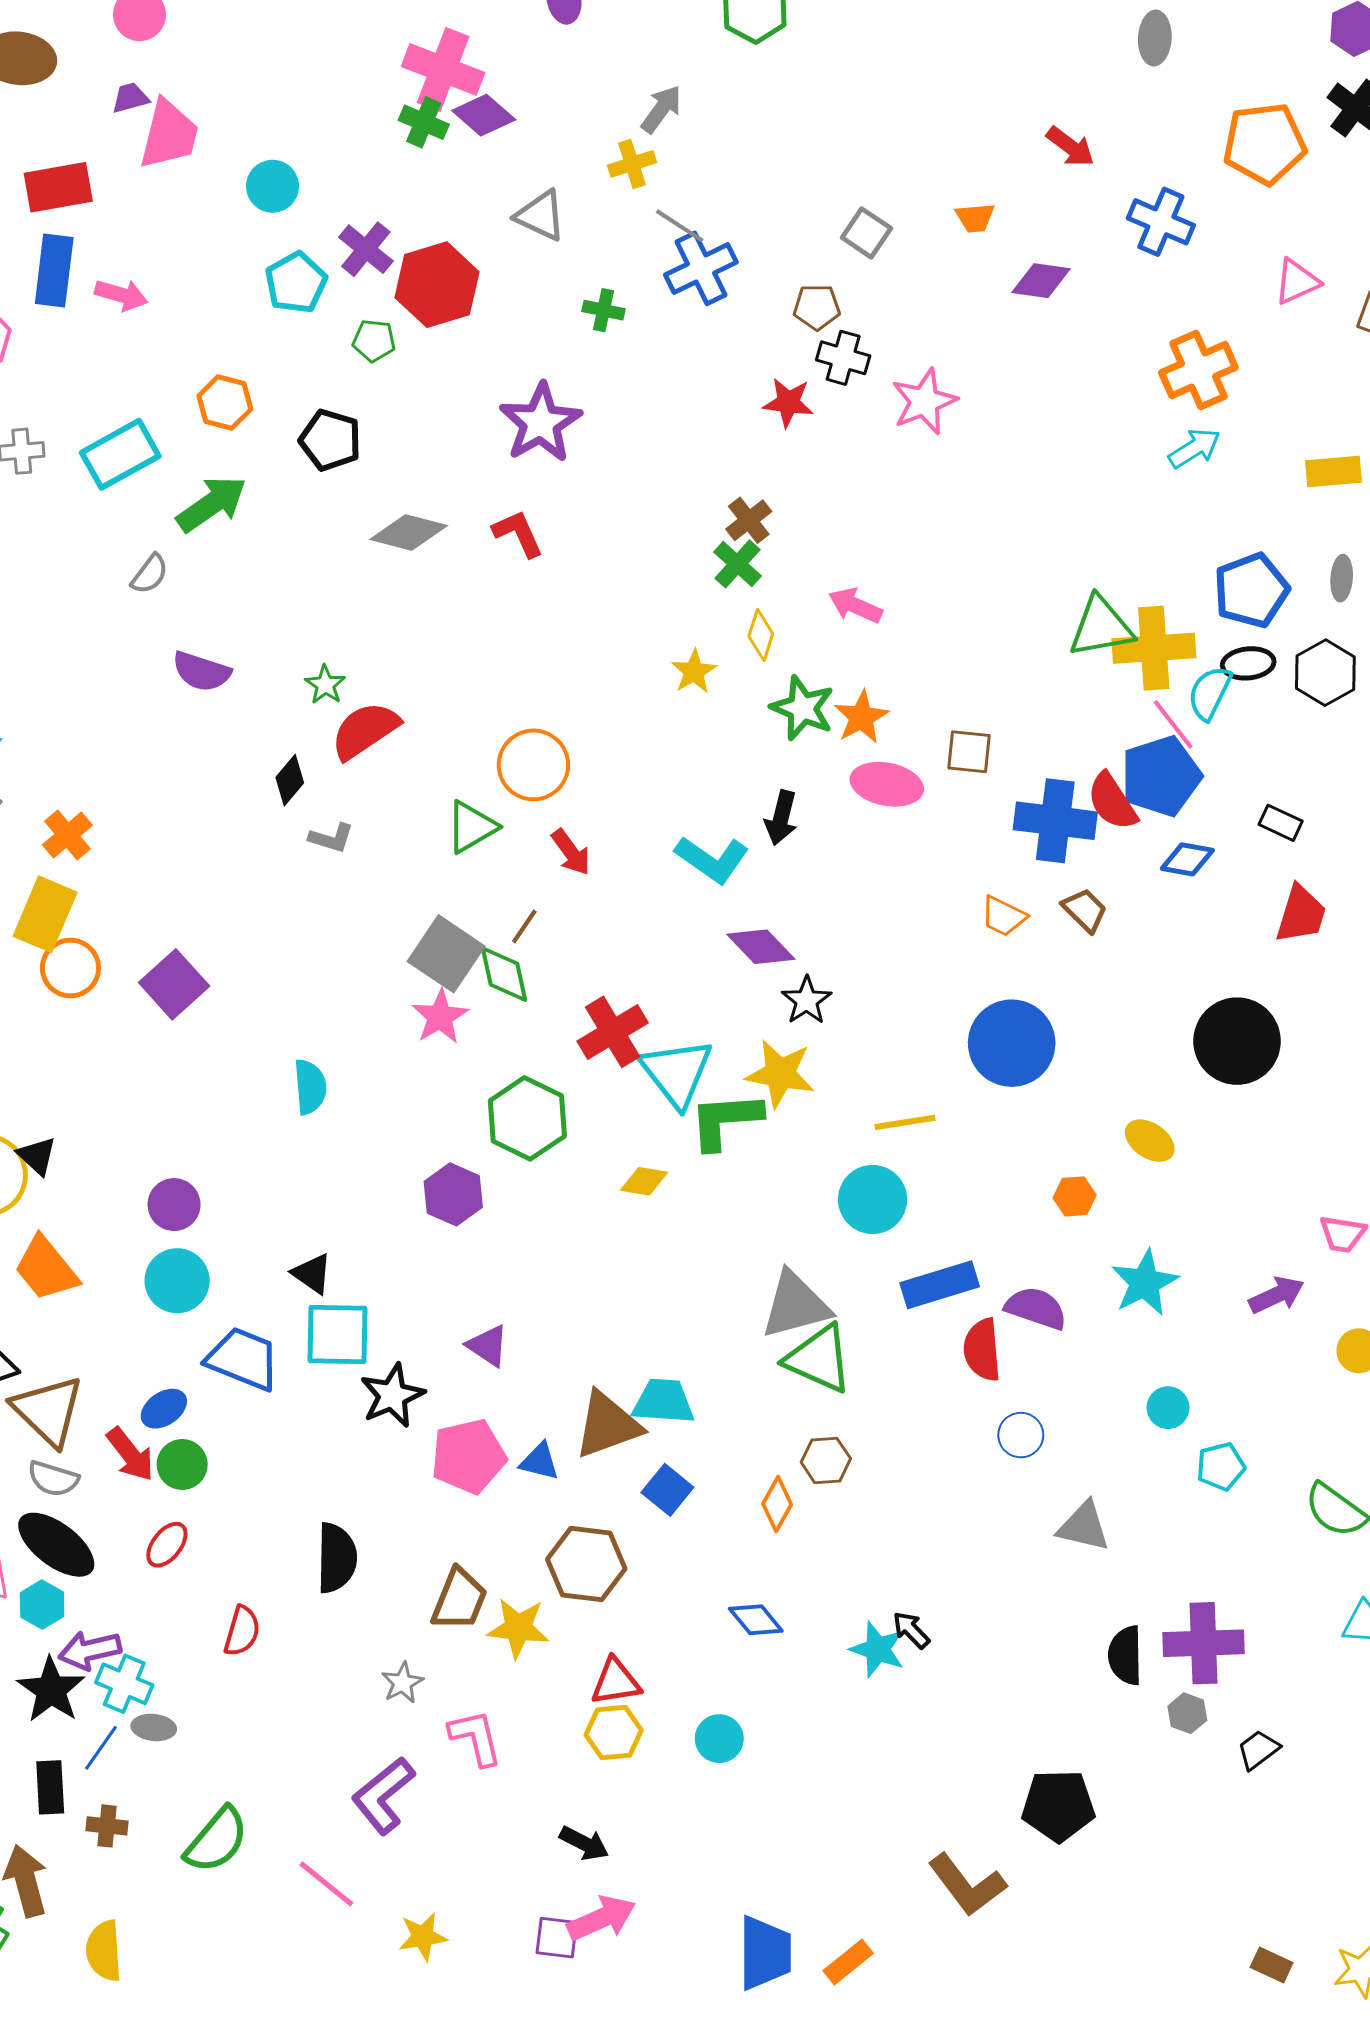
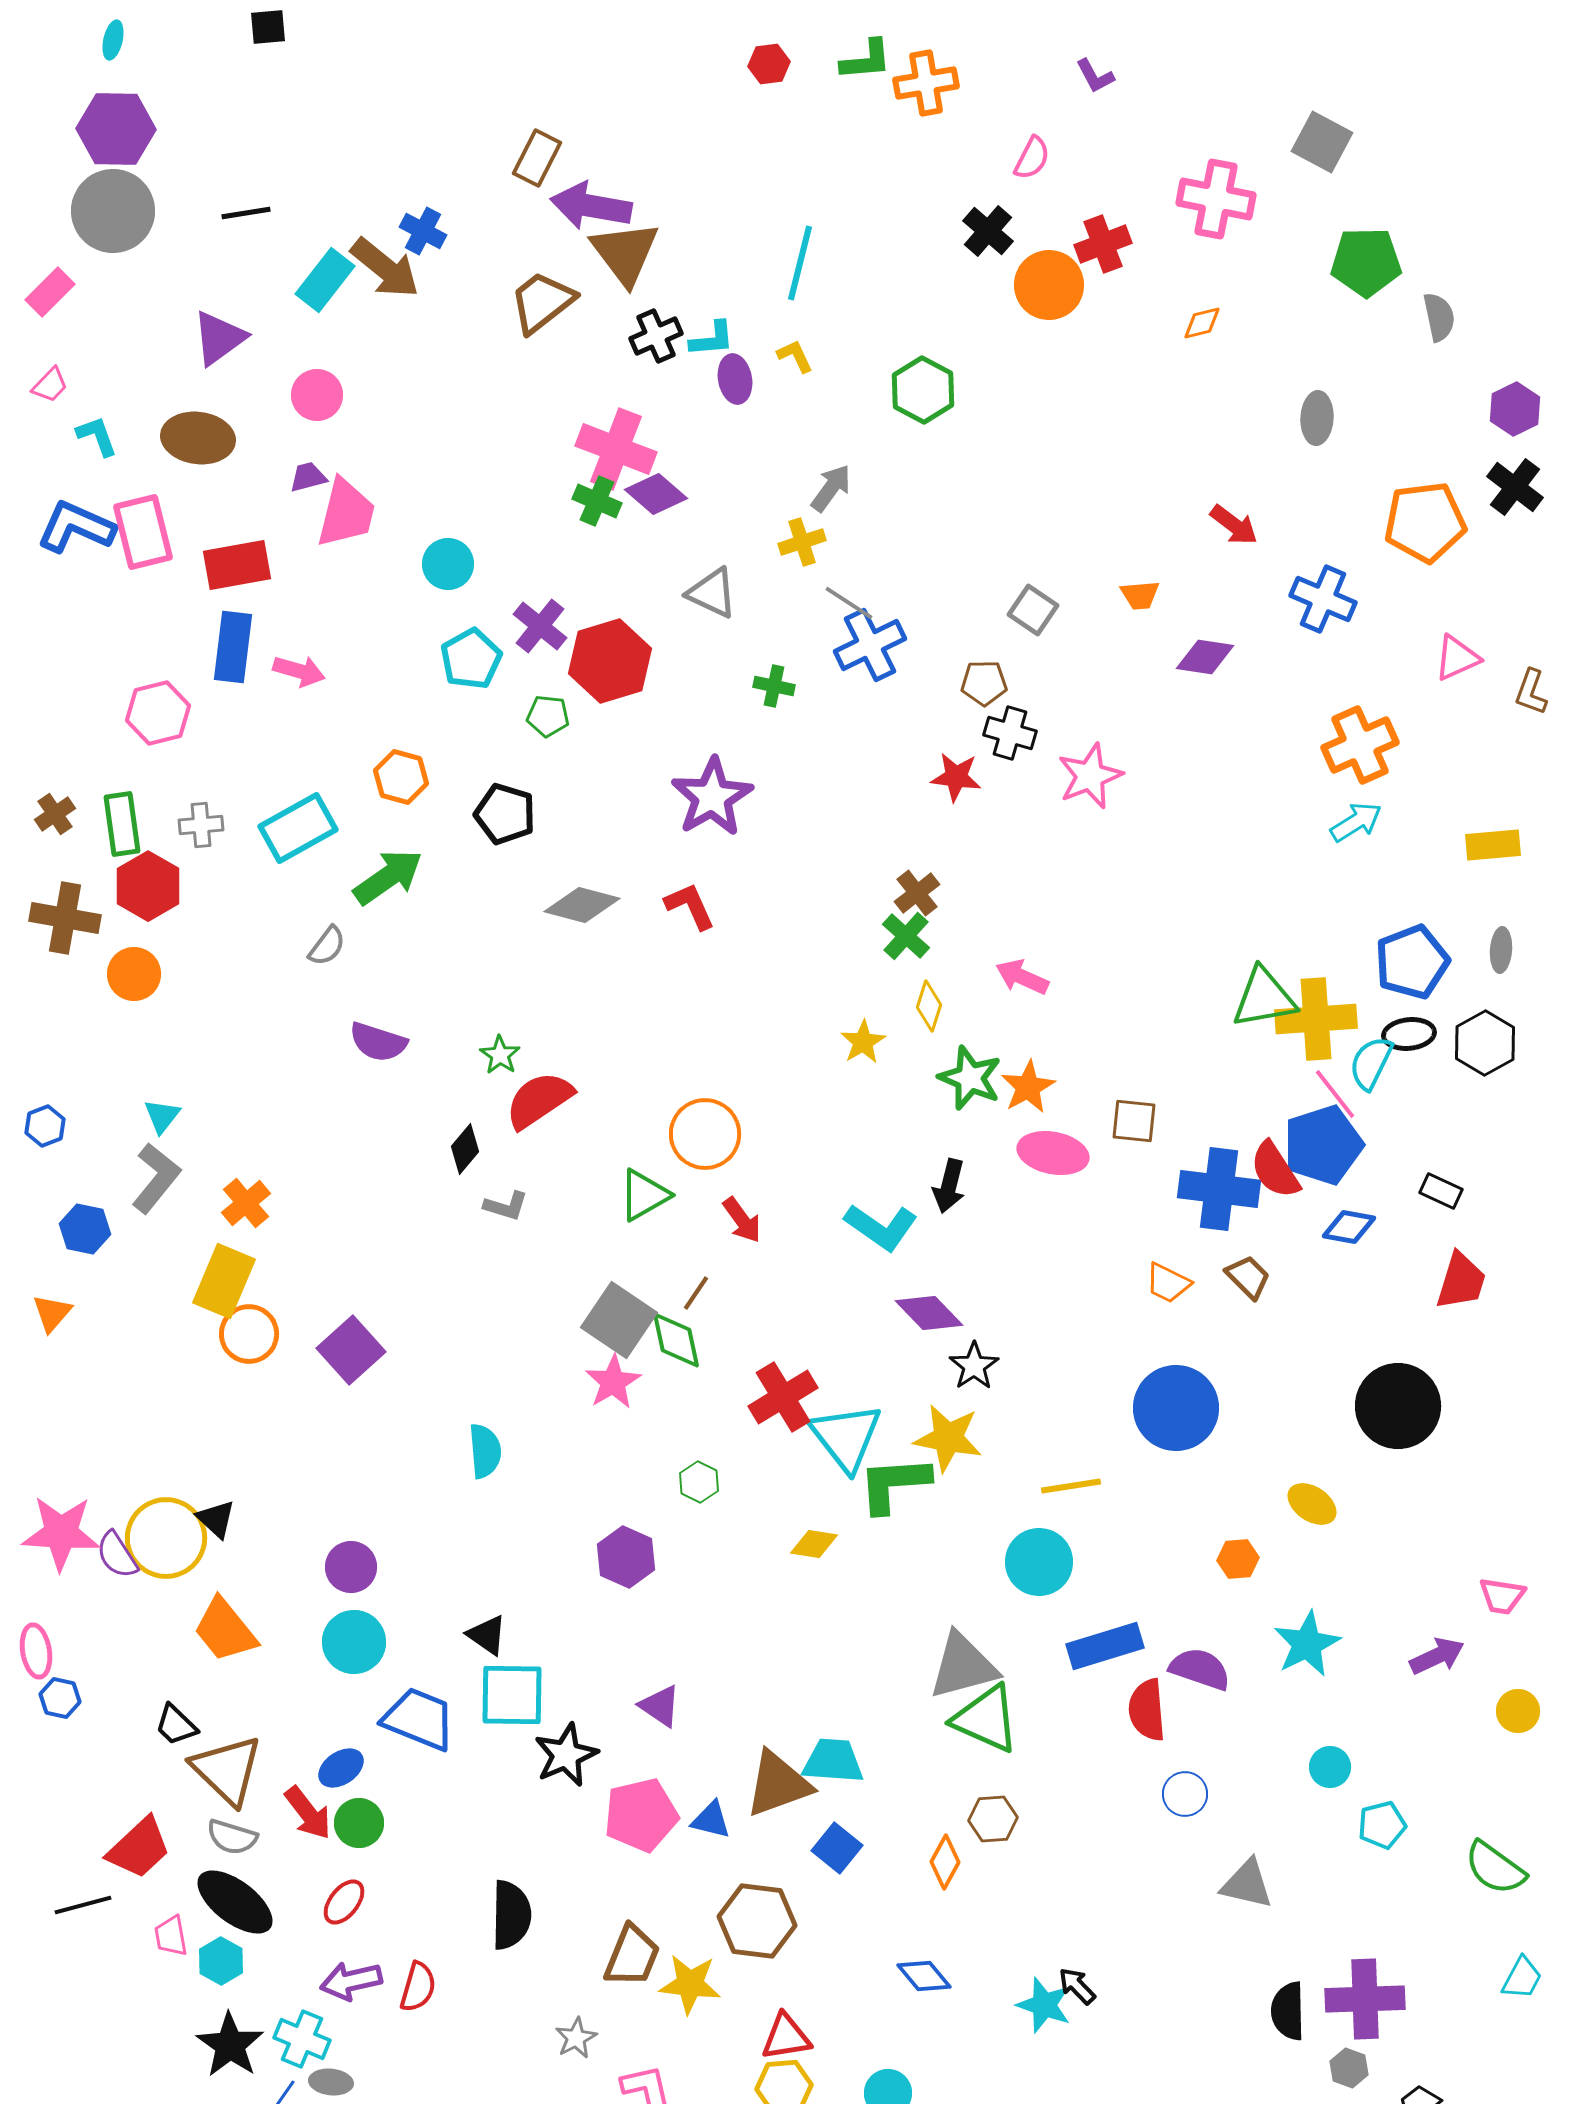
green hexagon: (527, 1118) -> (699, 1482), size x0.5
purple arrow: (90, 1650) -> (351, 1981), moved

